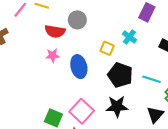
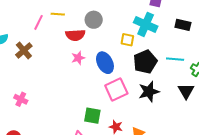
cyan cross: (129, 37) -> (146, 24), size x1.6
black pentagon: (120, 75) -> (145, 62), turned -30
pink square: (82, 111) -> (116, 89), moved, turned 35

